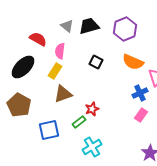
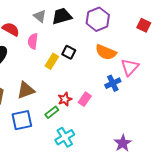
yellow rectangle: (55, 71) -> (52, 61), moved
brown triangle: (63, 94) -> (26, 90), moved
pink rectangle: (141, 115) -> (85, 99), moved

